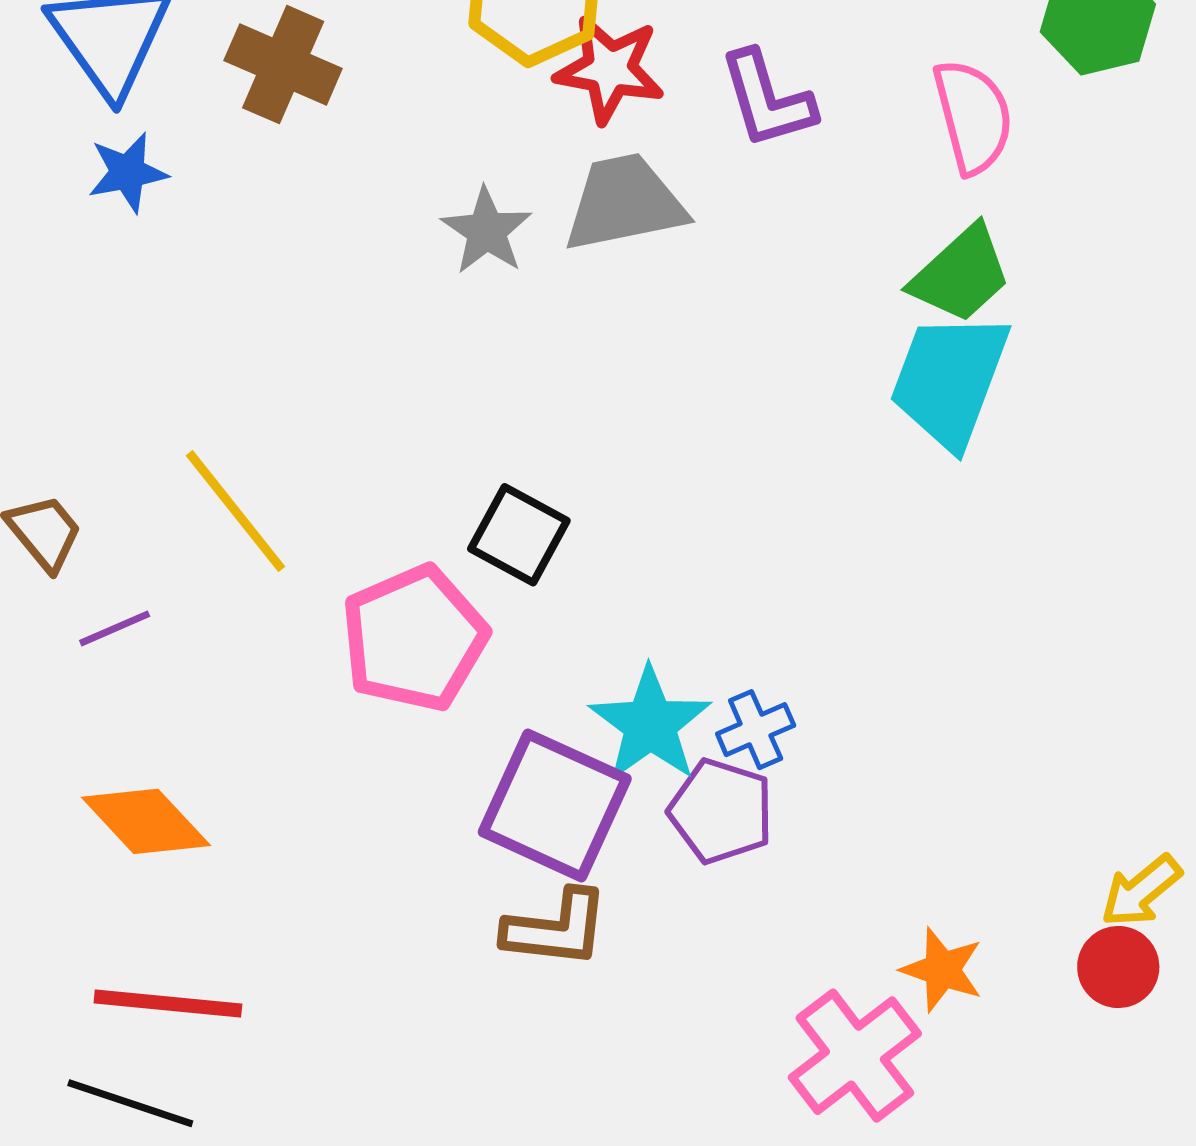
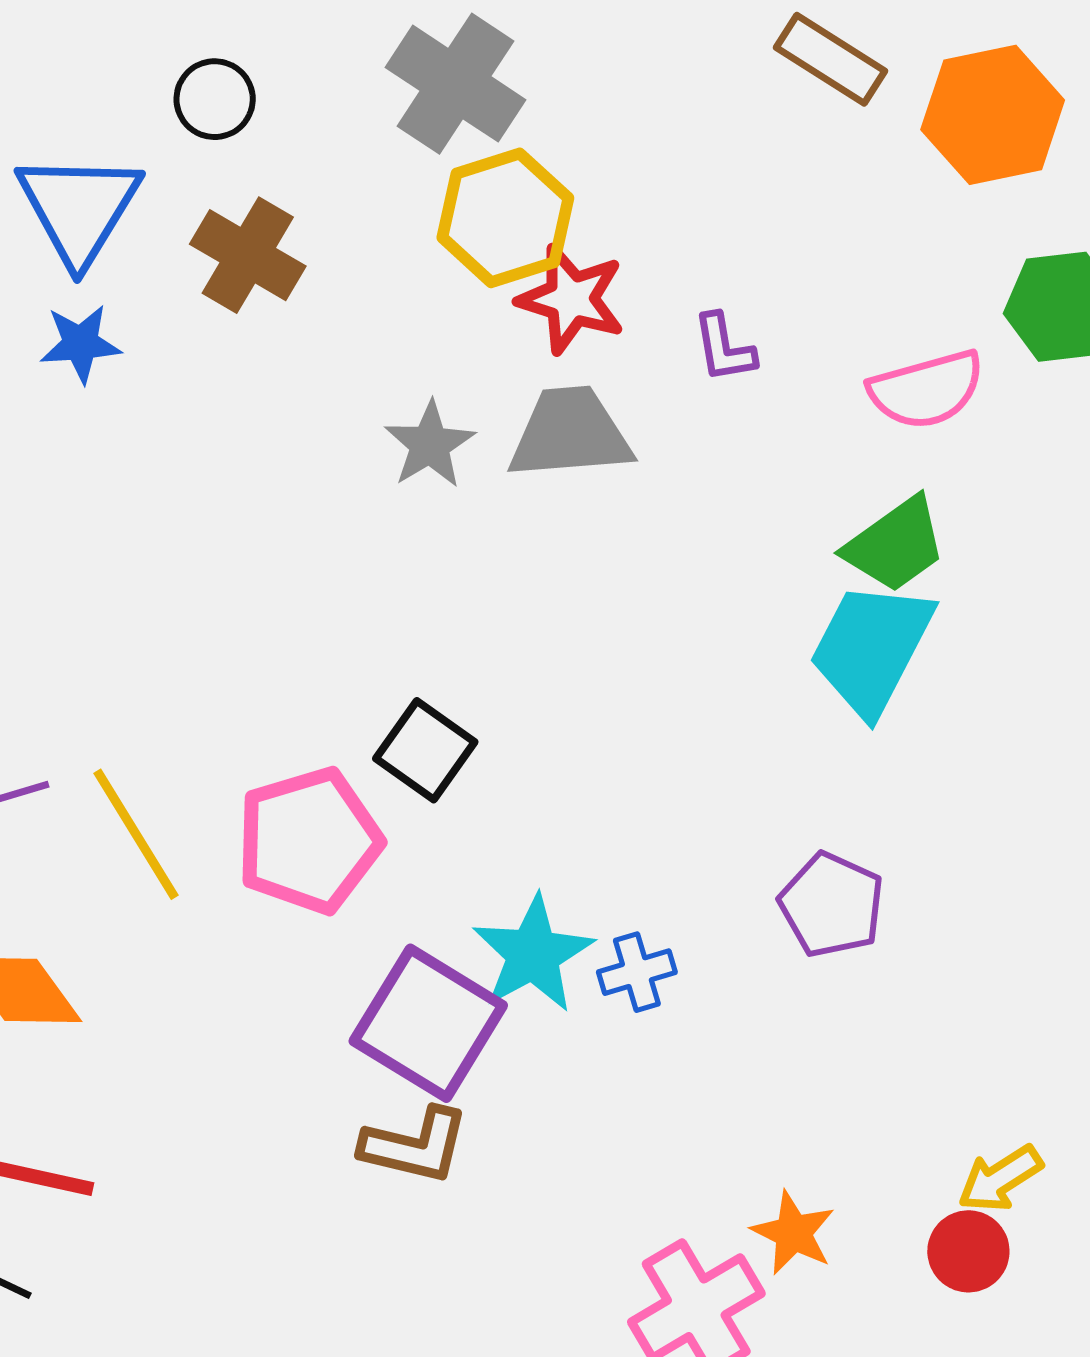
purple L-shape: (767, 100) -> (724, 348), size x0.7
pink semicircle: (973, 117) -> (926, 390), turned 82
yellow line: (236, 511) -> (136, 834), moved
purple pentagon: (721, 811) -> (832, 905), moved

